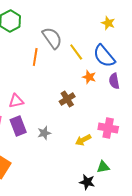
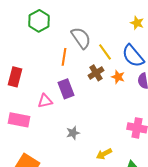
brown cross: (67, 99) -> (96, 73), moved
purple rectangle: (18, 126) -> (66, 89), moved
yellow arrow: (83, 140) -> (104, 154), moved

